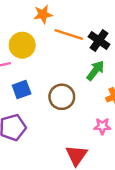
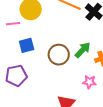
green arrow: (95, 70) -> (83, 50), moved

